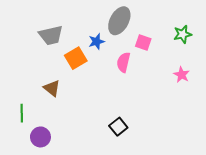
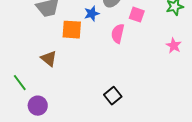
orange square: (76, 58) -> (72, 30), turned 35
green line: (22, 113) -> (20, 83), turned -36

